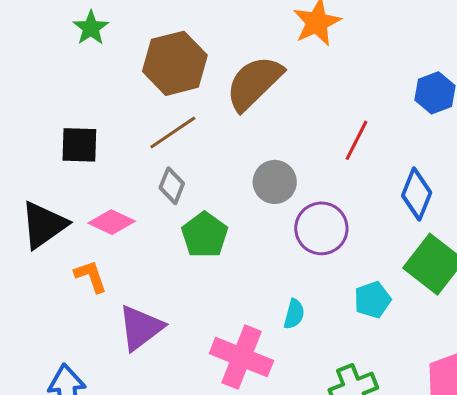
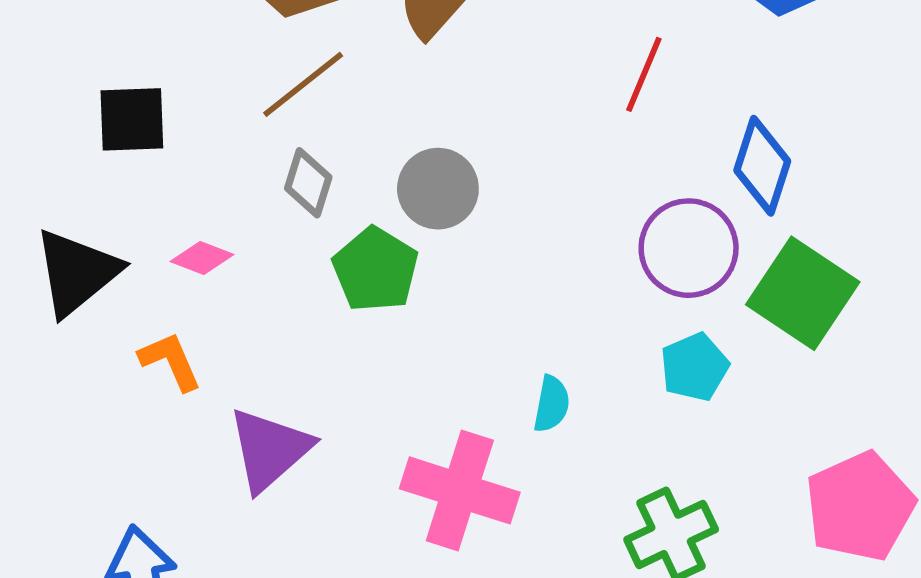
gray circle: (275, 182) -> (438, 189), moved
pink diamond: (112, 222) -> (202, 258), size x0.7
purple circle: (321, 228) -> (689, 248), moved

